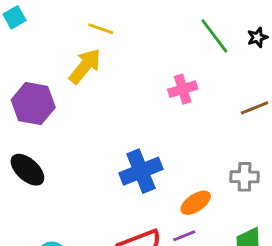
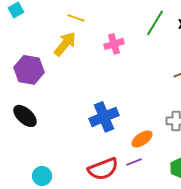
green line: (214, 36) -> (155, 23), turned 68
pink cross: (183, 89) -> (114, 44), moved

